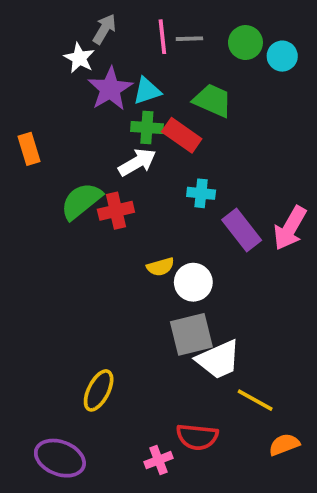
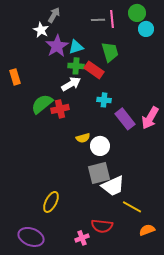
pink line: (162, 37) -> (112, 19), moved
green circle: (245, 43) -> (137, 13), moved
green trapezoid: (213, 101) -> (110, 52), turned 50

